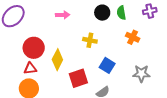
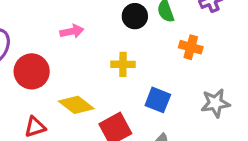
red circle: (34, 48) -> (32, 71), moved
yellow diamond: (57, 60) -> (76, 105), turned -70

